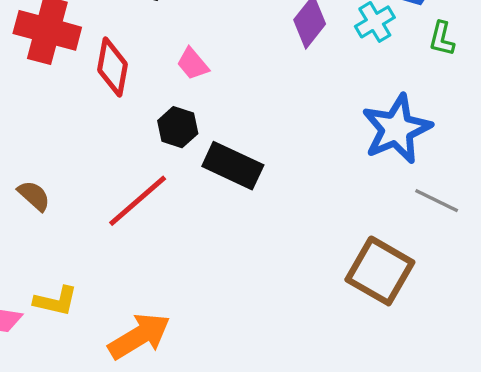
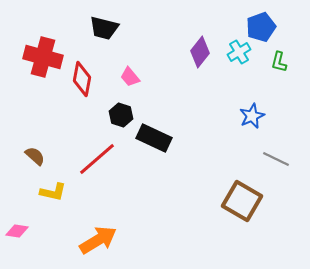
blue star: (397, 129) -> (252, 116), size x0.6
yellow L-shape: (56, 301) -> (53, 192), moved

